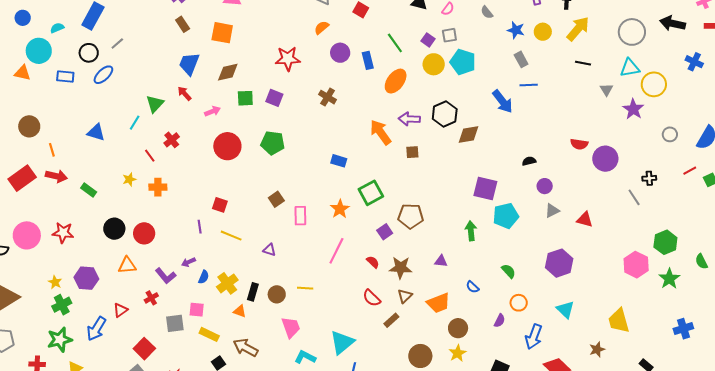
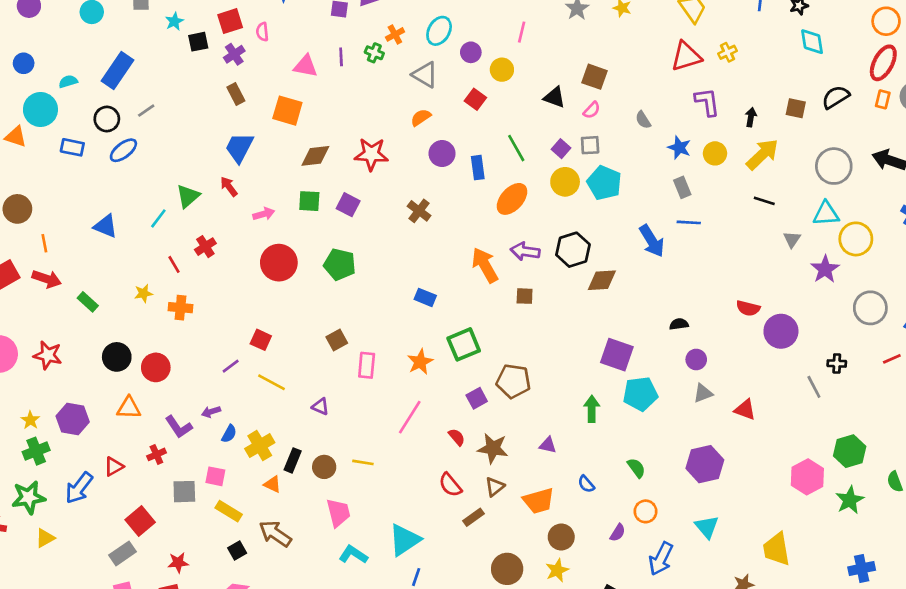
brown diamond: (228, 72) -> (315, 156), moved
gray circle: (670, 134) -> (870, 308), size x1.6
purple line: (200, 227) -> (231, 366), turned 56

